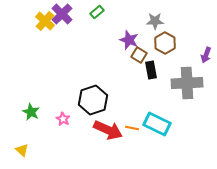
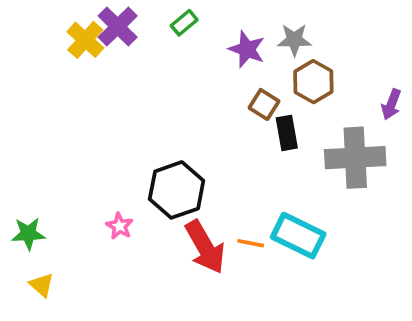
purple star: (129, 40) -> (247, 49), moved
green star: (31, 112) -> (28, 234), moved, turned -30
red arrow: (108, 130) -> (205, 247), turned 36

